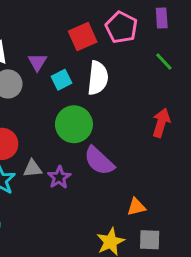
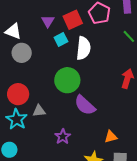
purple triangle: (37, 62) -> (48, 21), moved
cyan square: (62, 80) -> (61, 39), moved
purple star: (59, 177) -> (63, 137), moved

